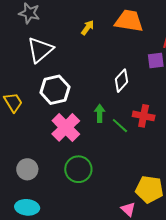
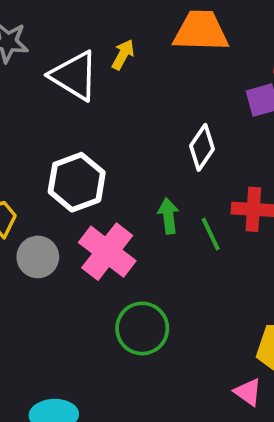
white triangle: (40, 50) -> (74, 76), moved, turned -40
green line: (120, 126) -> (211, 234), turned 30
gray circle: (27, 169) -> (38, 257), moved

